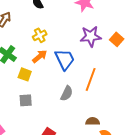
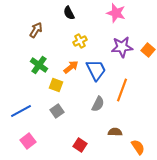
yellow cross: (40, 35) -> (80, 41), moved
gray square: (26, 100) -> (57, 111), turned -32
brown semicircle: (93, 121) -> (115, 132), moved

